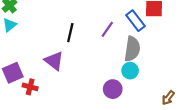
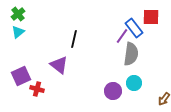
purple line: (107, 29) -> (122, 36), moved
cyan circle: (130, 71) -> (134, 83), moved

